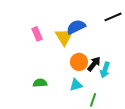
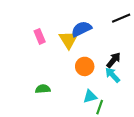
black arrow: (94, 64) -> (114, 60), moved
cyan arrow: (105, 70) -> (113, 75), turned 119
cyan triangle: (76, 85) -> (90, 96), moved

